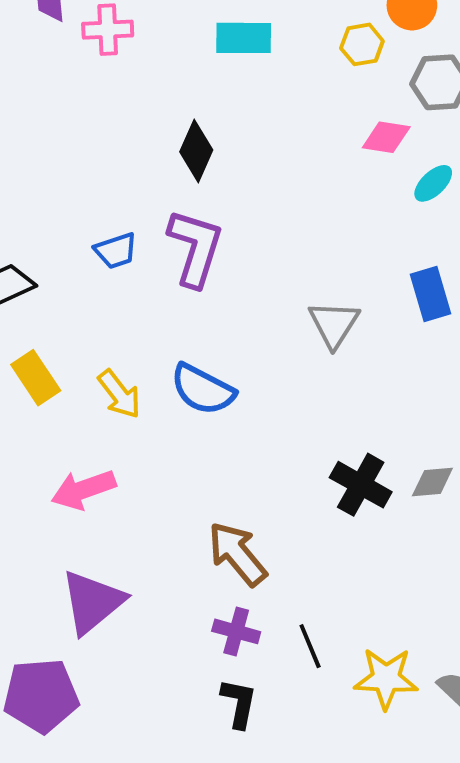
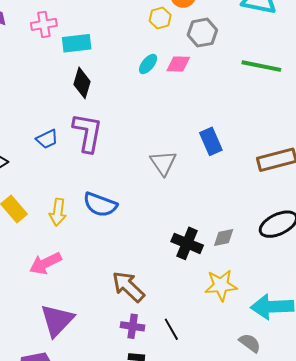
pink cross: (108, 30) -> (44, 24), moved
cyan rectangle: (244, 38) -> (77, 43), moved
cyan ellipse: (433, 183) -> (148, 64), moved
yellow arrow: (119, 394) -> (58, 212), turned 52
yellow star: (386, 678) -> (221, 285), moved

